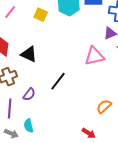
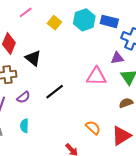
orange semicircle: (104, 106) -> (93, 128), turned 70
cyan semicircle: (29, 126) -> (24, 126), moved

